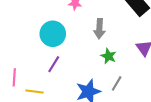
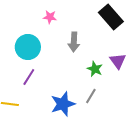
green star: (109, 56) -> (95, 69), moved

